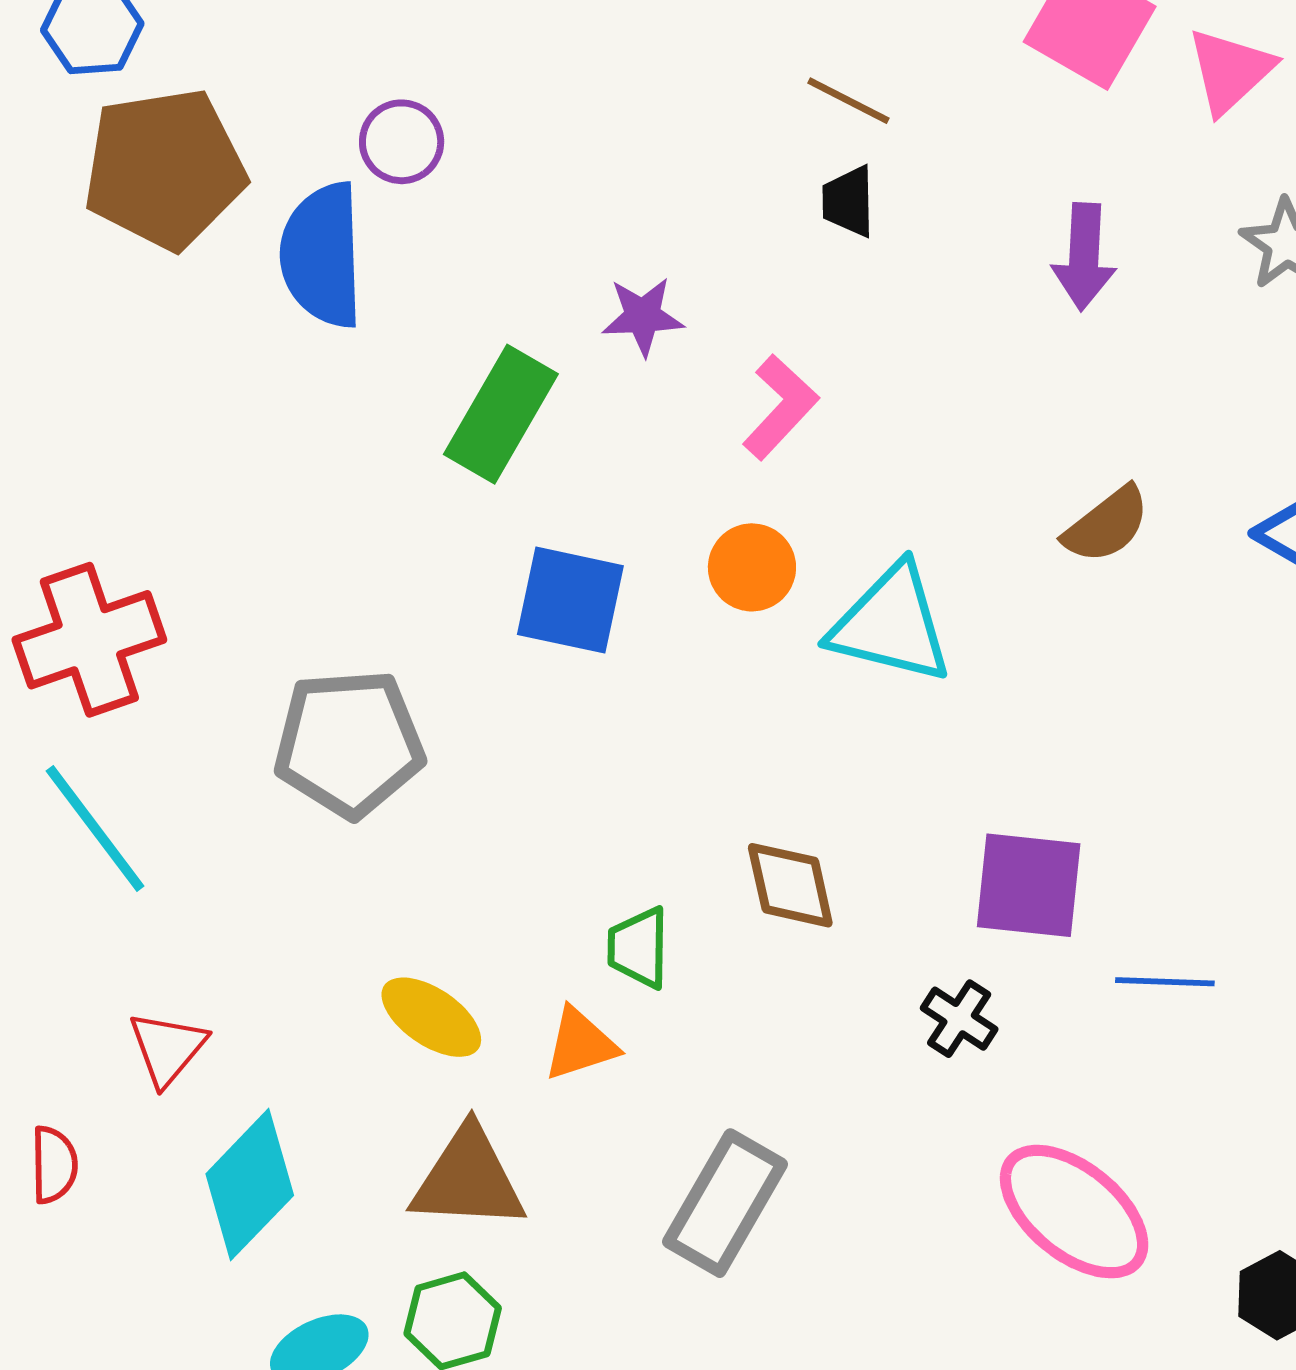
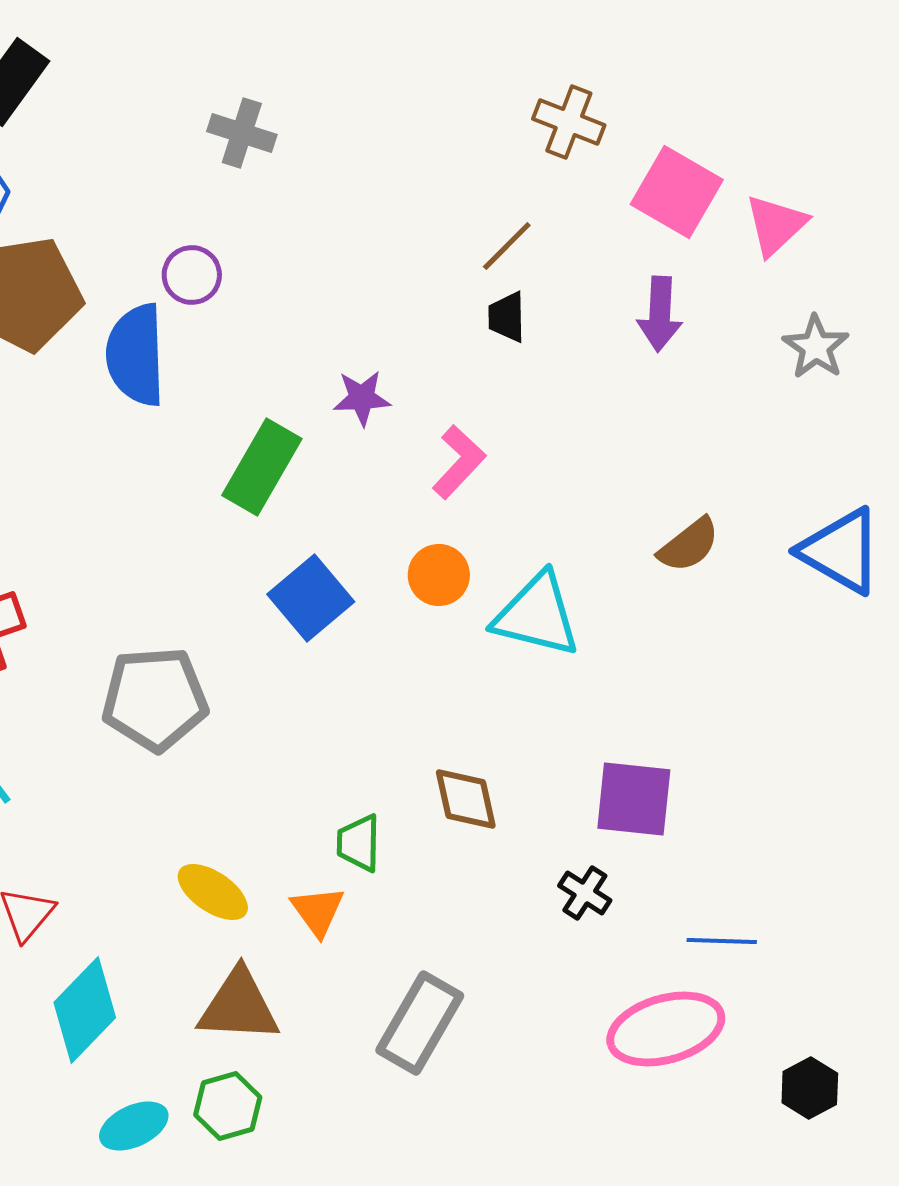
brown line: (848, 101) -> (507, 246), turned -72
purple arrow: (1084, 257) -> (660, 314), moved
blue square: (570, 600) -> (311, 598), turned 38
blue line: (1165, 982) -> (722, 941), moved
orange triangle: (580, 1044) -> (318, 911), turned -48
pink ellipse: (1074, 1212) -> (666, 1029), turned -55

